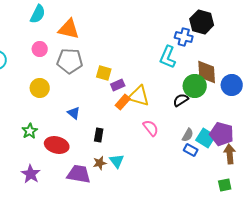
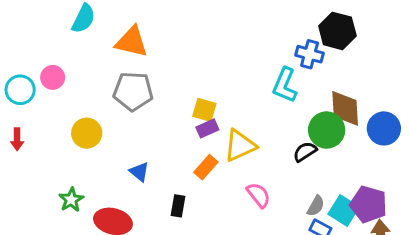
pink circle: (40, 49) -> (53, 77), moved
yellow square: (104, 73) -> (204, 110), moved
yellow triangle: (139, 96) -> (240, 146), turned -40
orange rectangle: (123, 102) -> (206, 167), moved

